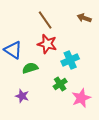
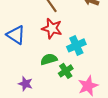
green semicircle: (30, 68) -> (49, 59), moved

